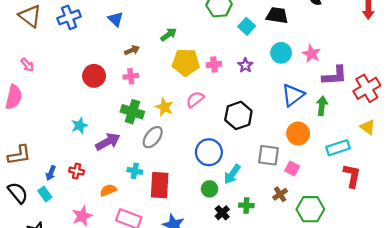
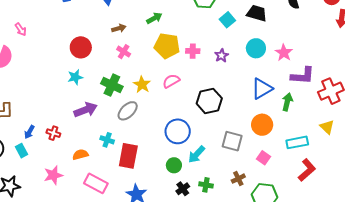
pink cross: (131, 76) -> (124, 52), moved, turned 32
cyan star: (80, 126) -> (75, 77), moved
pink square: (292, 168) -> (263, 158), moved
red L-shape: (352, 176) -> (307, 170), turned 30

